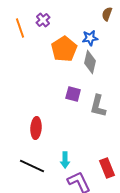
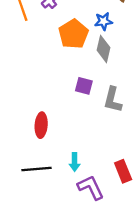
black line: (32, 166) -> (37, 169), turned -30

